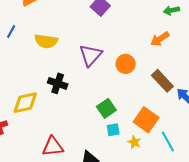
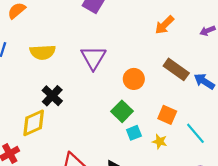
orange circle: (126, 64) -> (134, 79), moved
black cross: (58, 83) -> (52, 96), moved, turned 36
orange square: (146, 120) -> (167, 115), size x0.7

